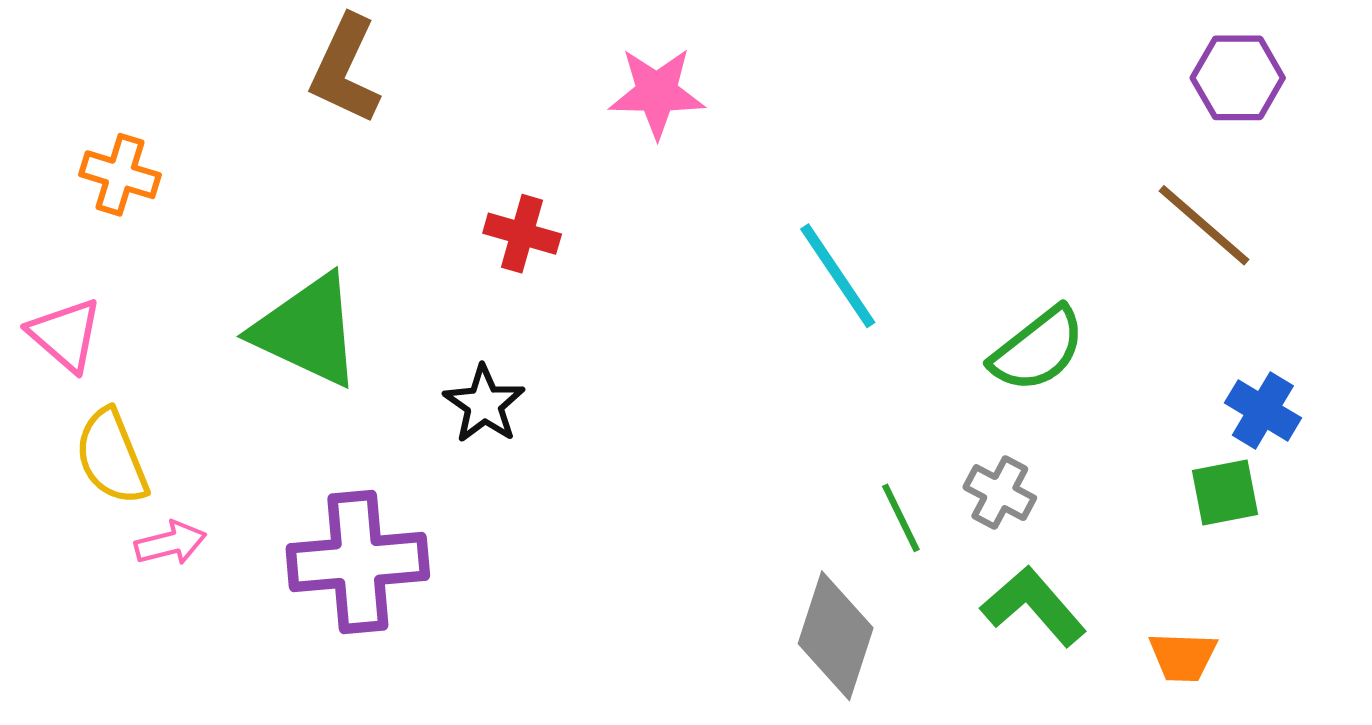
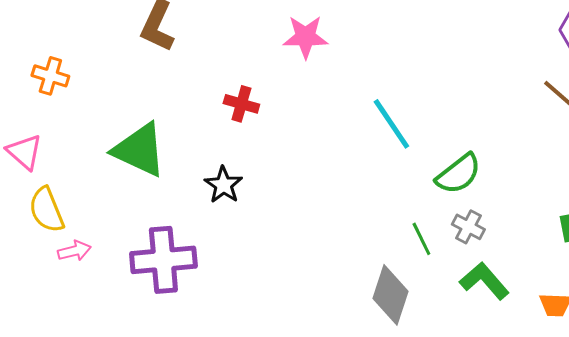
green semicircle: (1038, 349) -> (458, 174), moved

